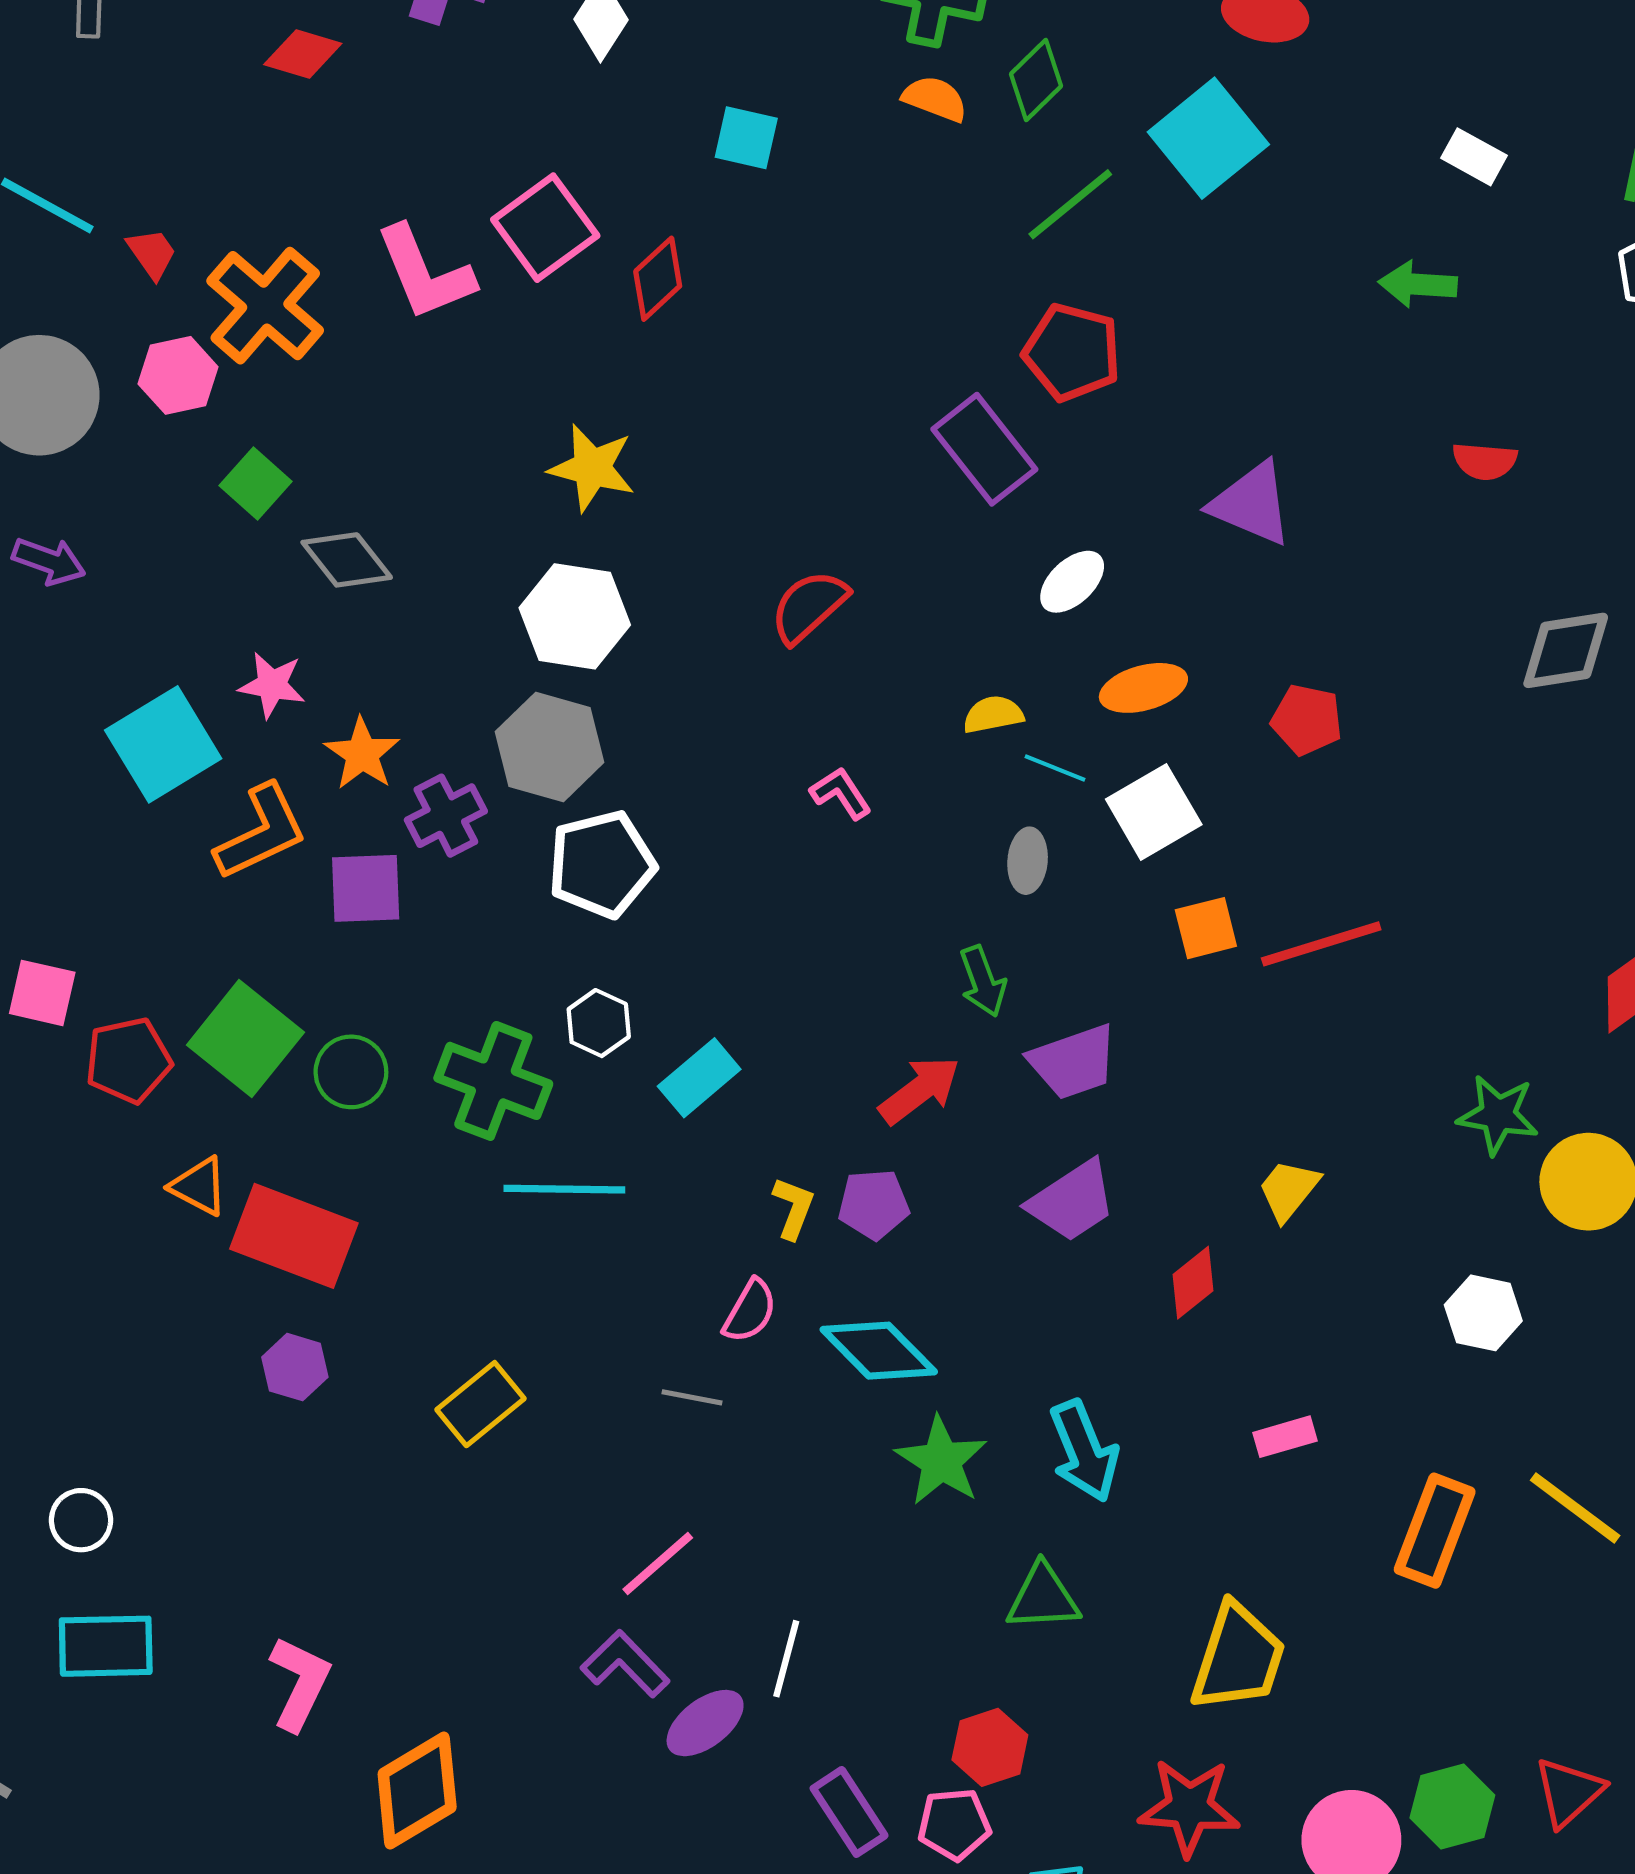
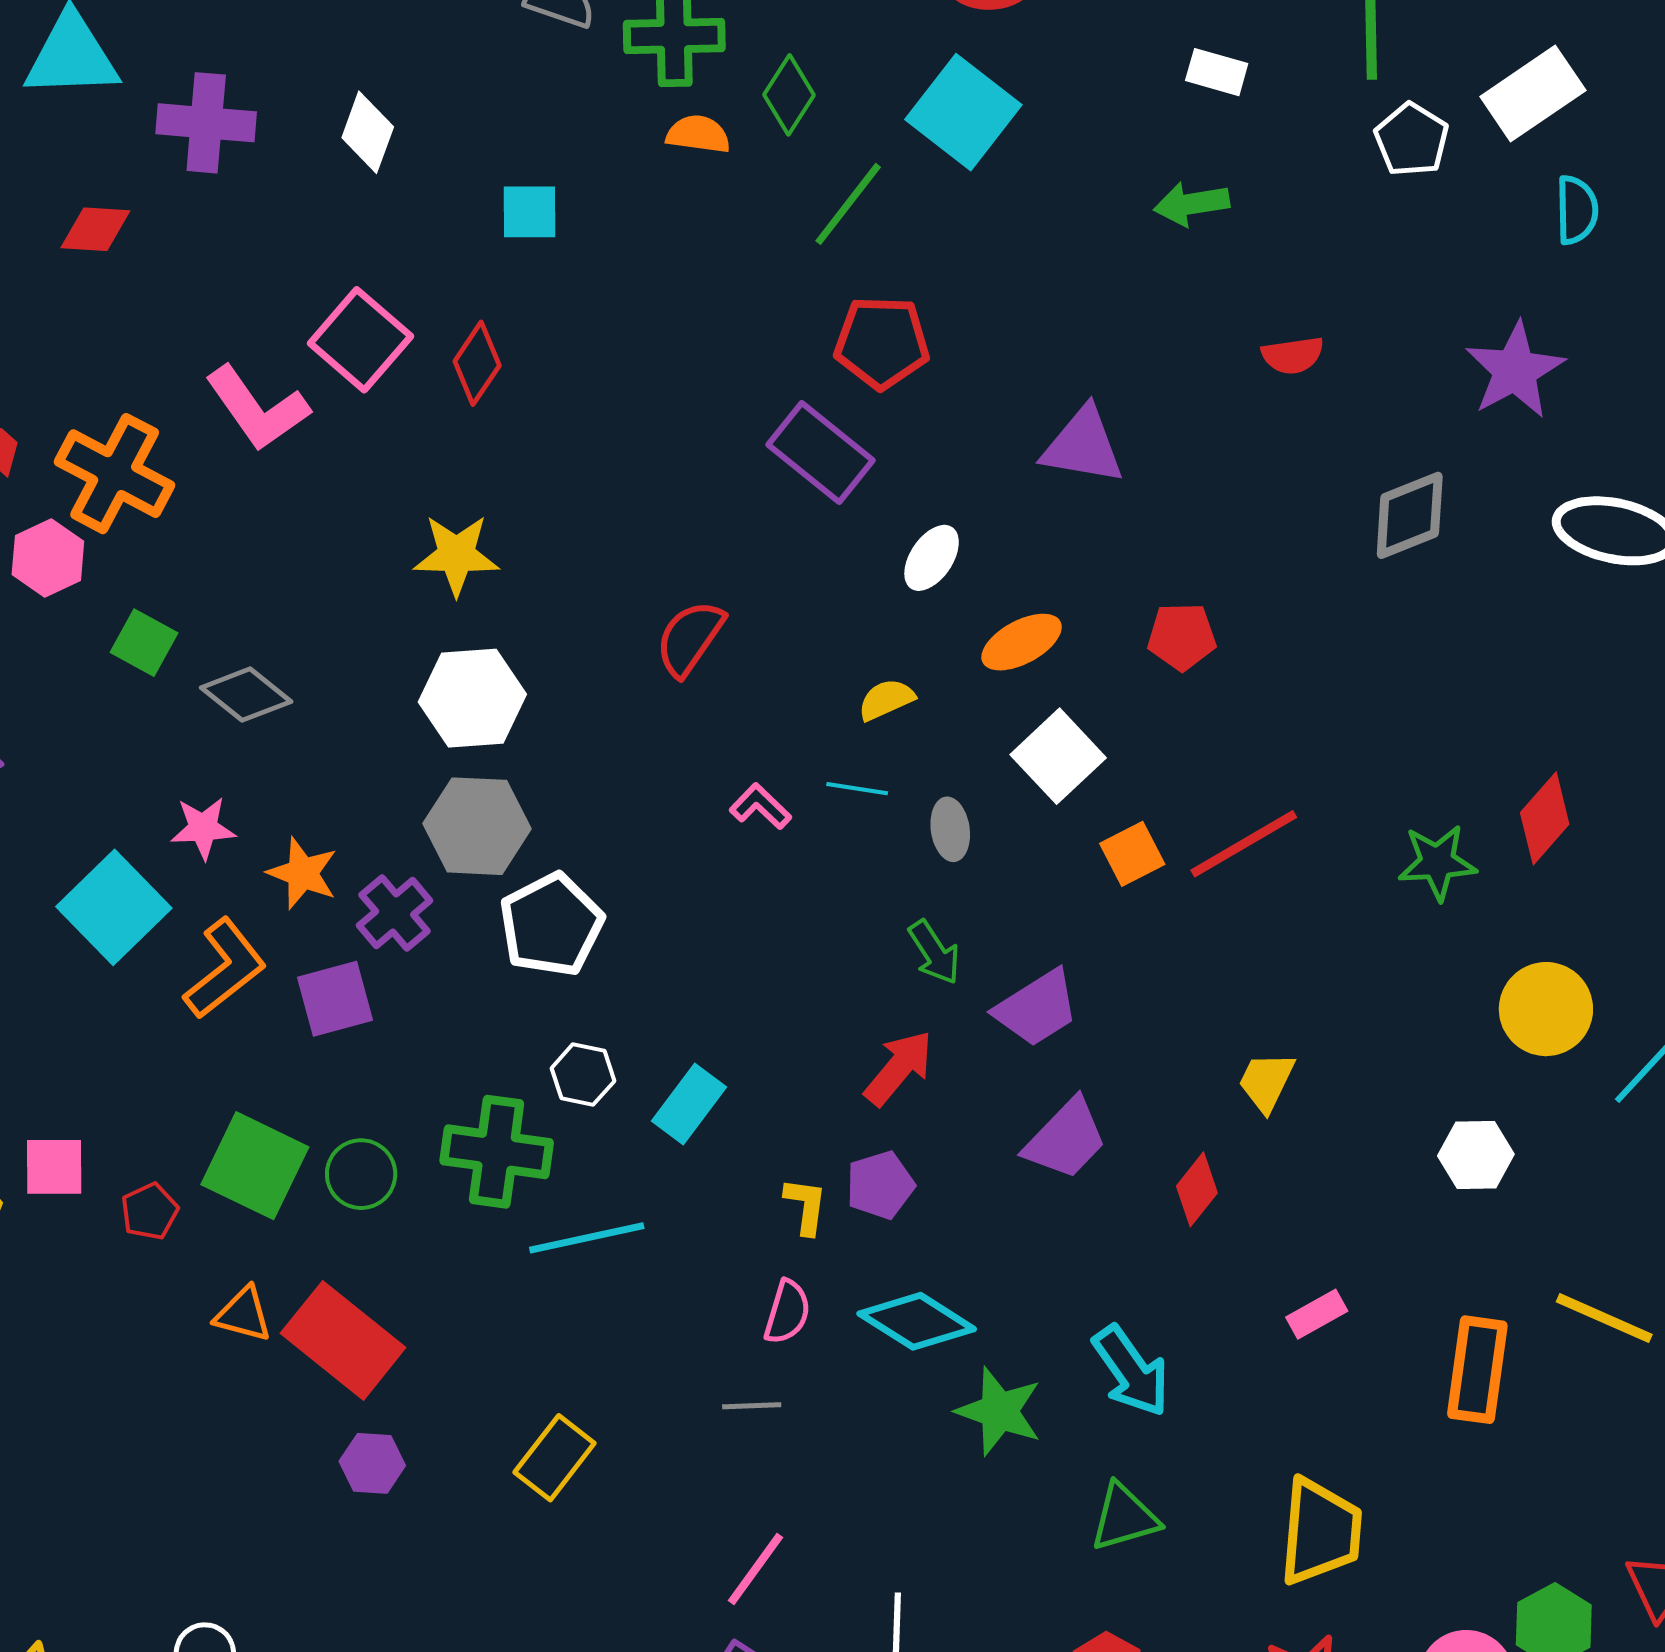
cyan line: (1055, 768) -> (857, 789), moved
red pentagon: (128, 1060) -> (150, 1211), size x0.7
green star: (1498, 1115) -> (1437, 862), moved
red rectangle: (294, 1236) -> (343, 1340), turned 31

